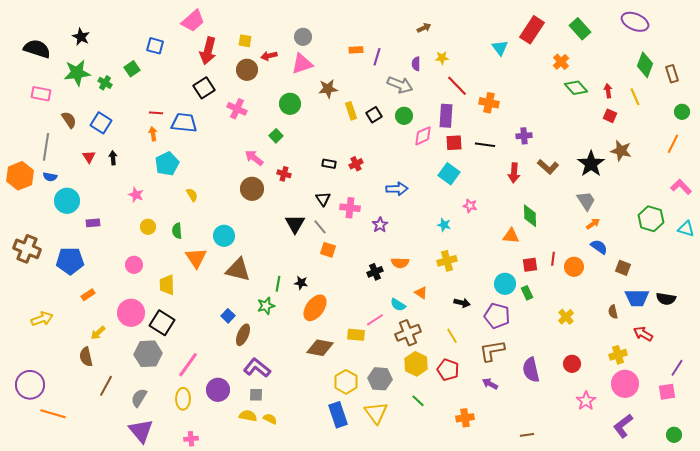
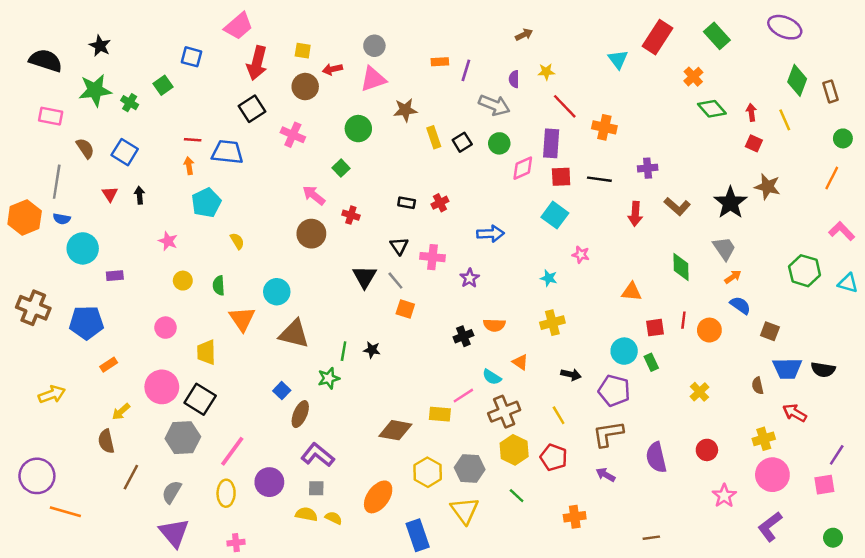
green diamond: (530, 216) -> (681, 267), moved
orange ellipse: (315, 308) -> (378, 497), moved
blue rectangle: (338, 415) -> (418, 535), moved

